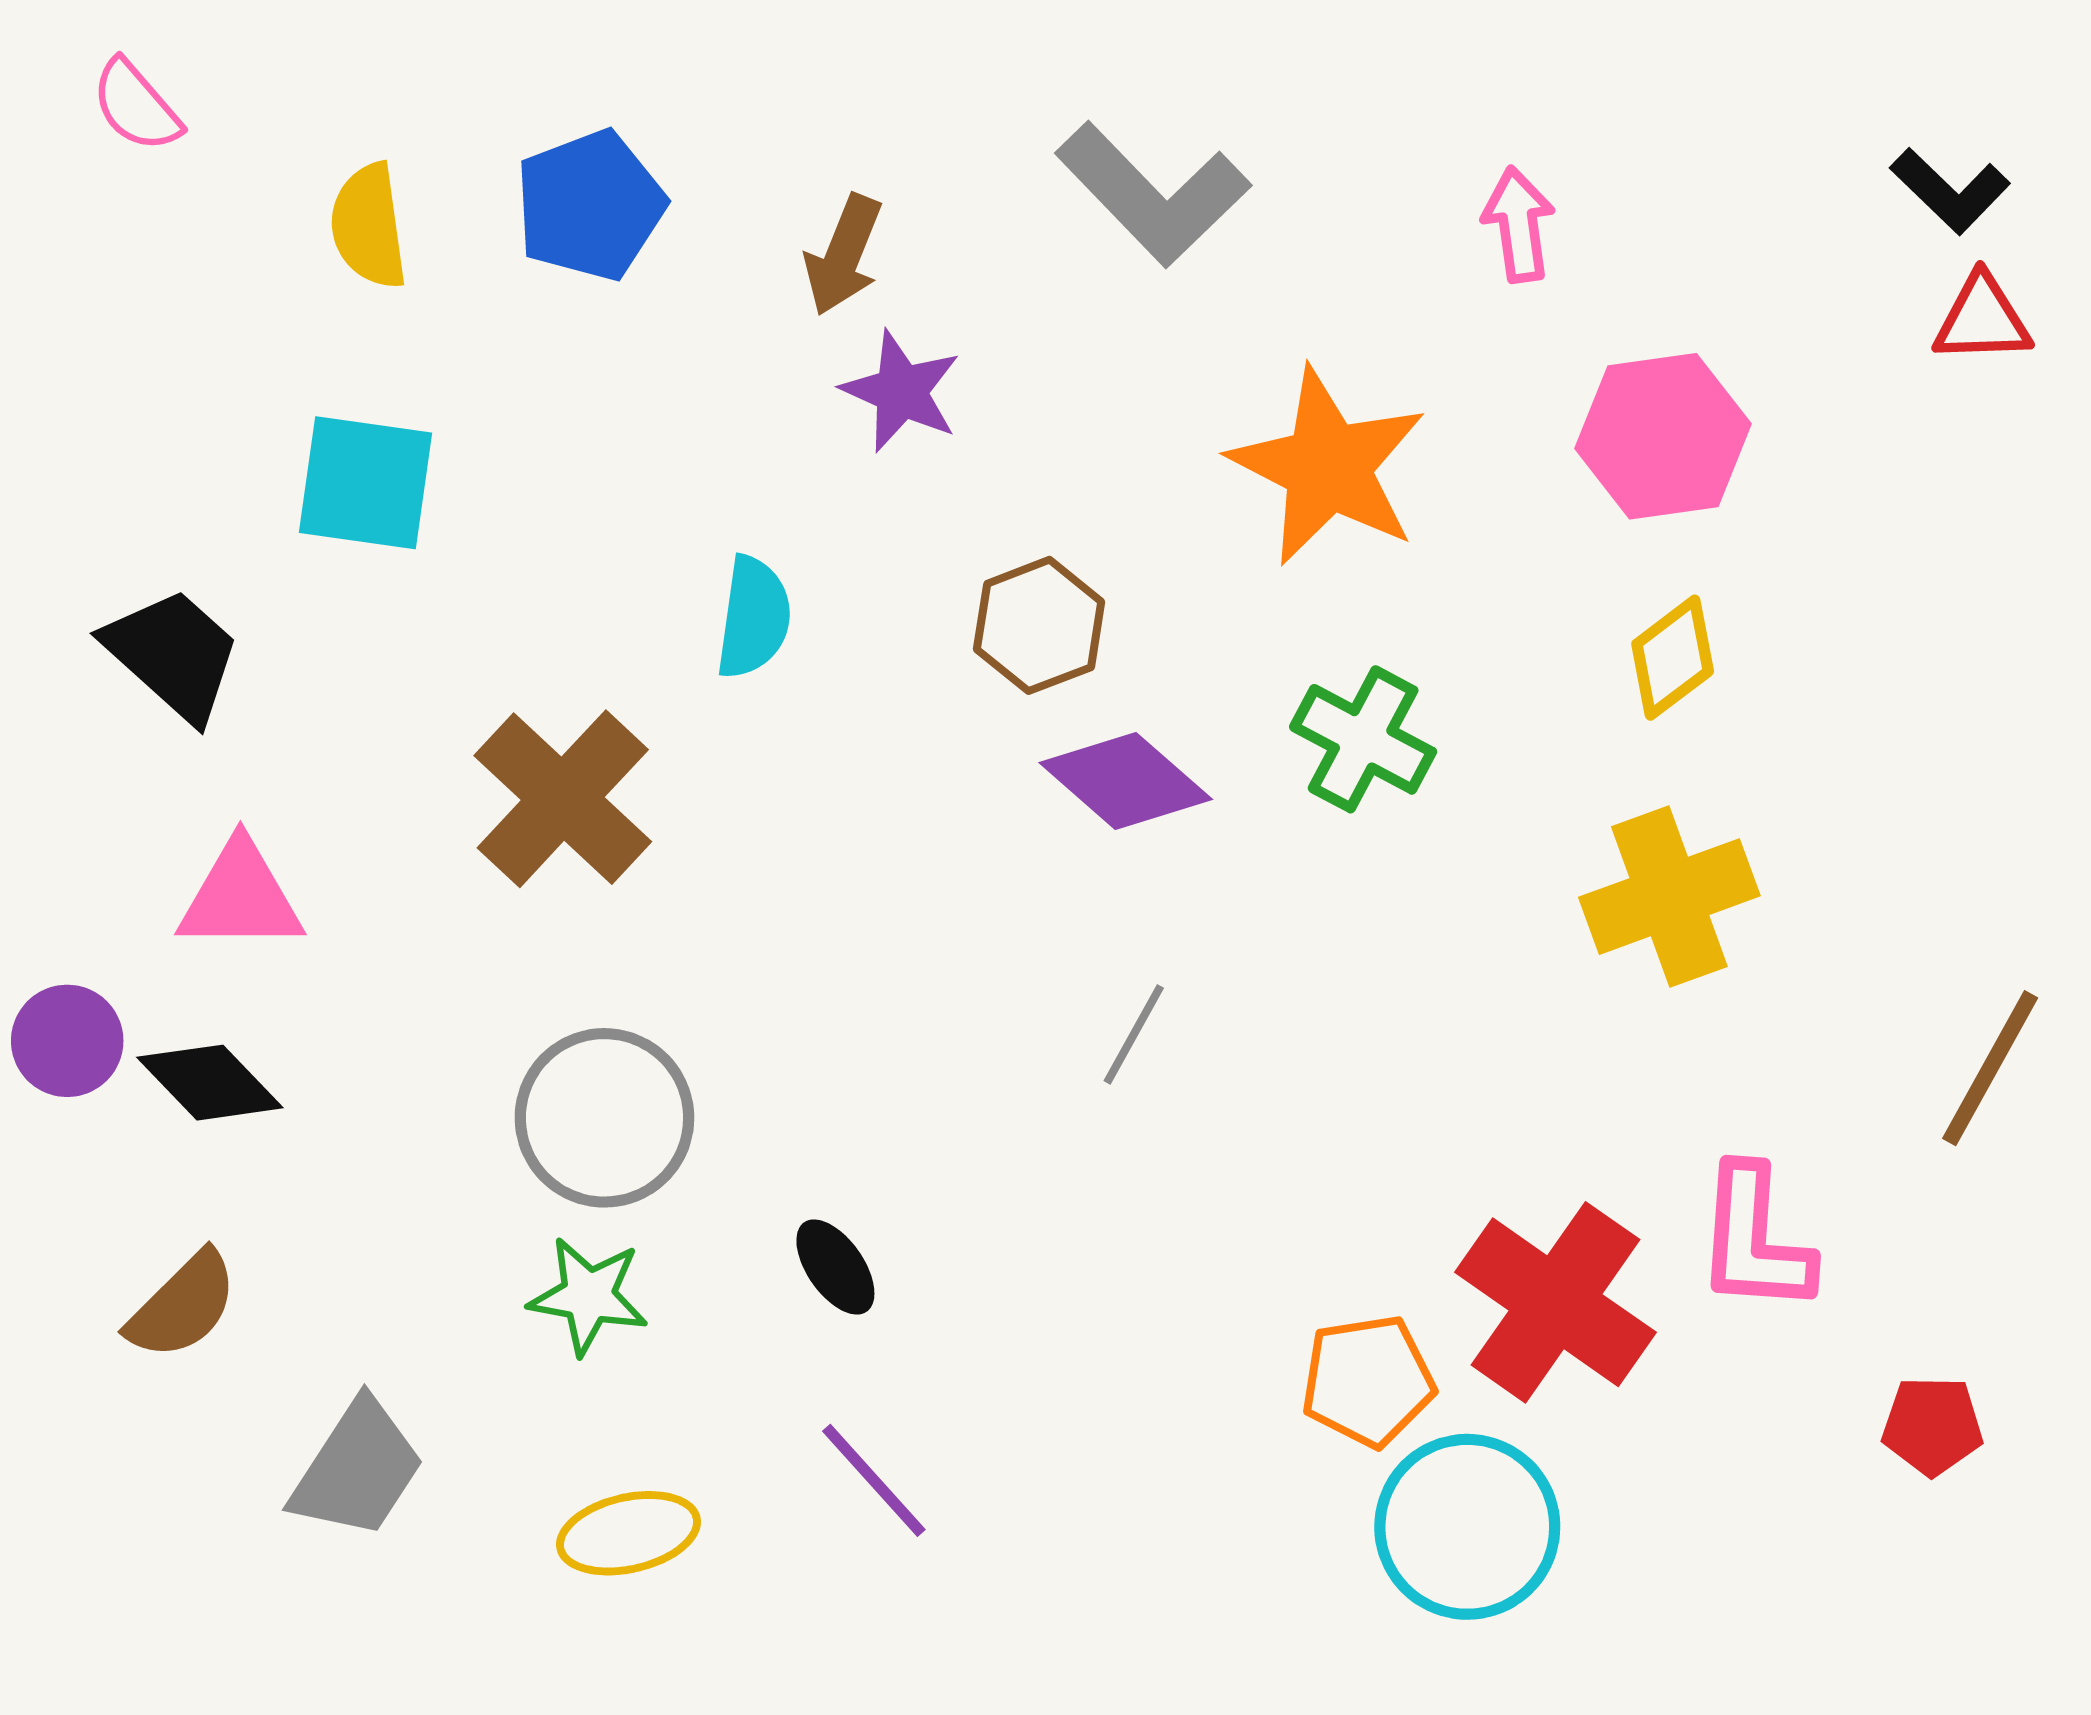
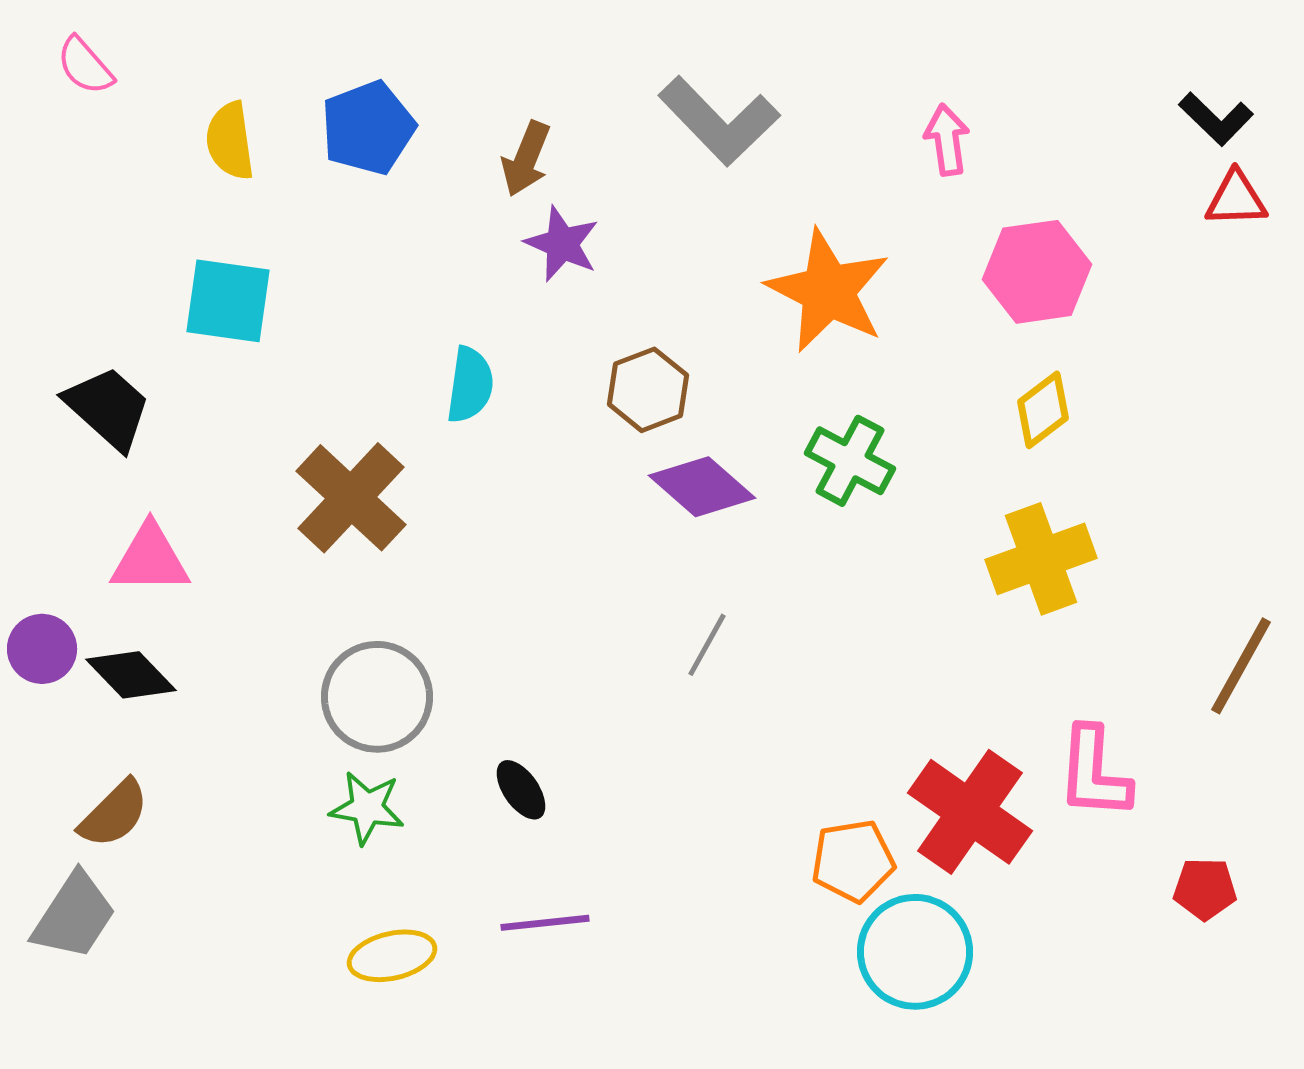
gray trapezoid: (357, 1469) -> (74, 916), moved
purple line: (874, 1480) -> (545, 923), turned -54

